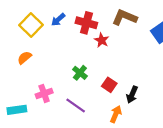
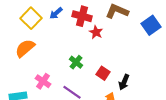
orange semicircle: (24, 58) -> (25, 48), size x1.5
pink cross: (44, 93) -> (43, 81), turned -35

